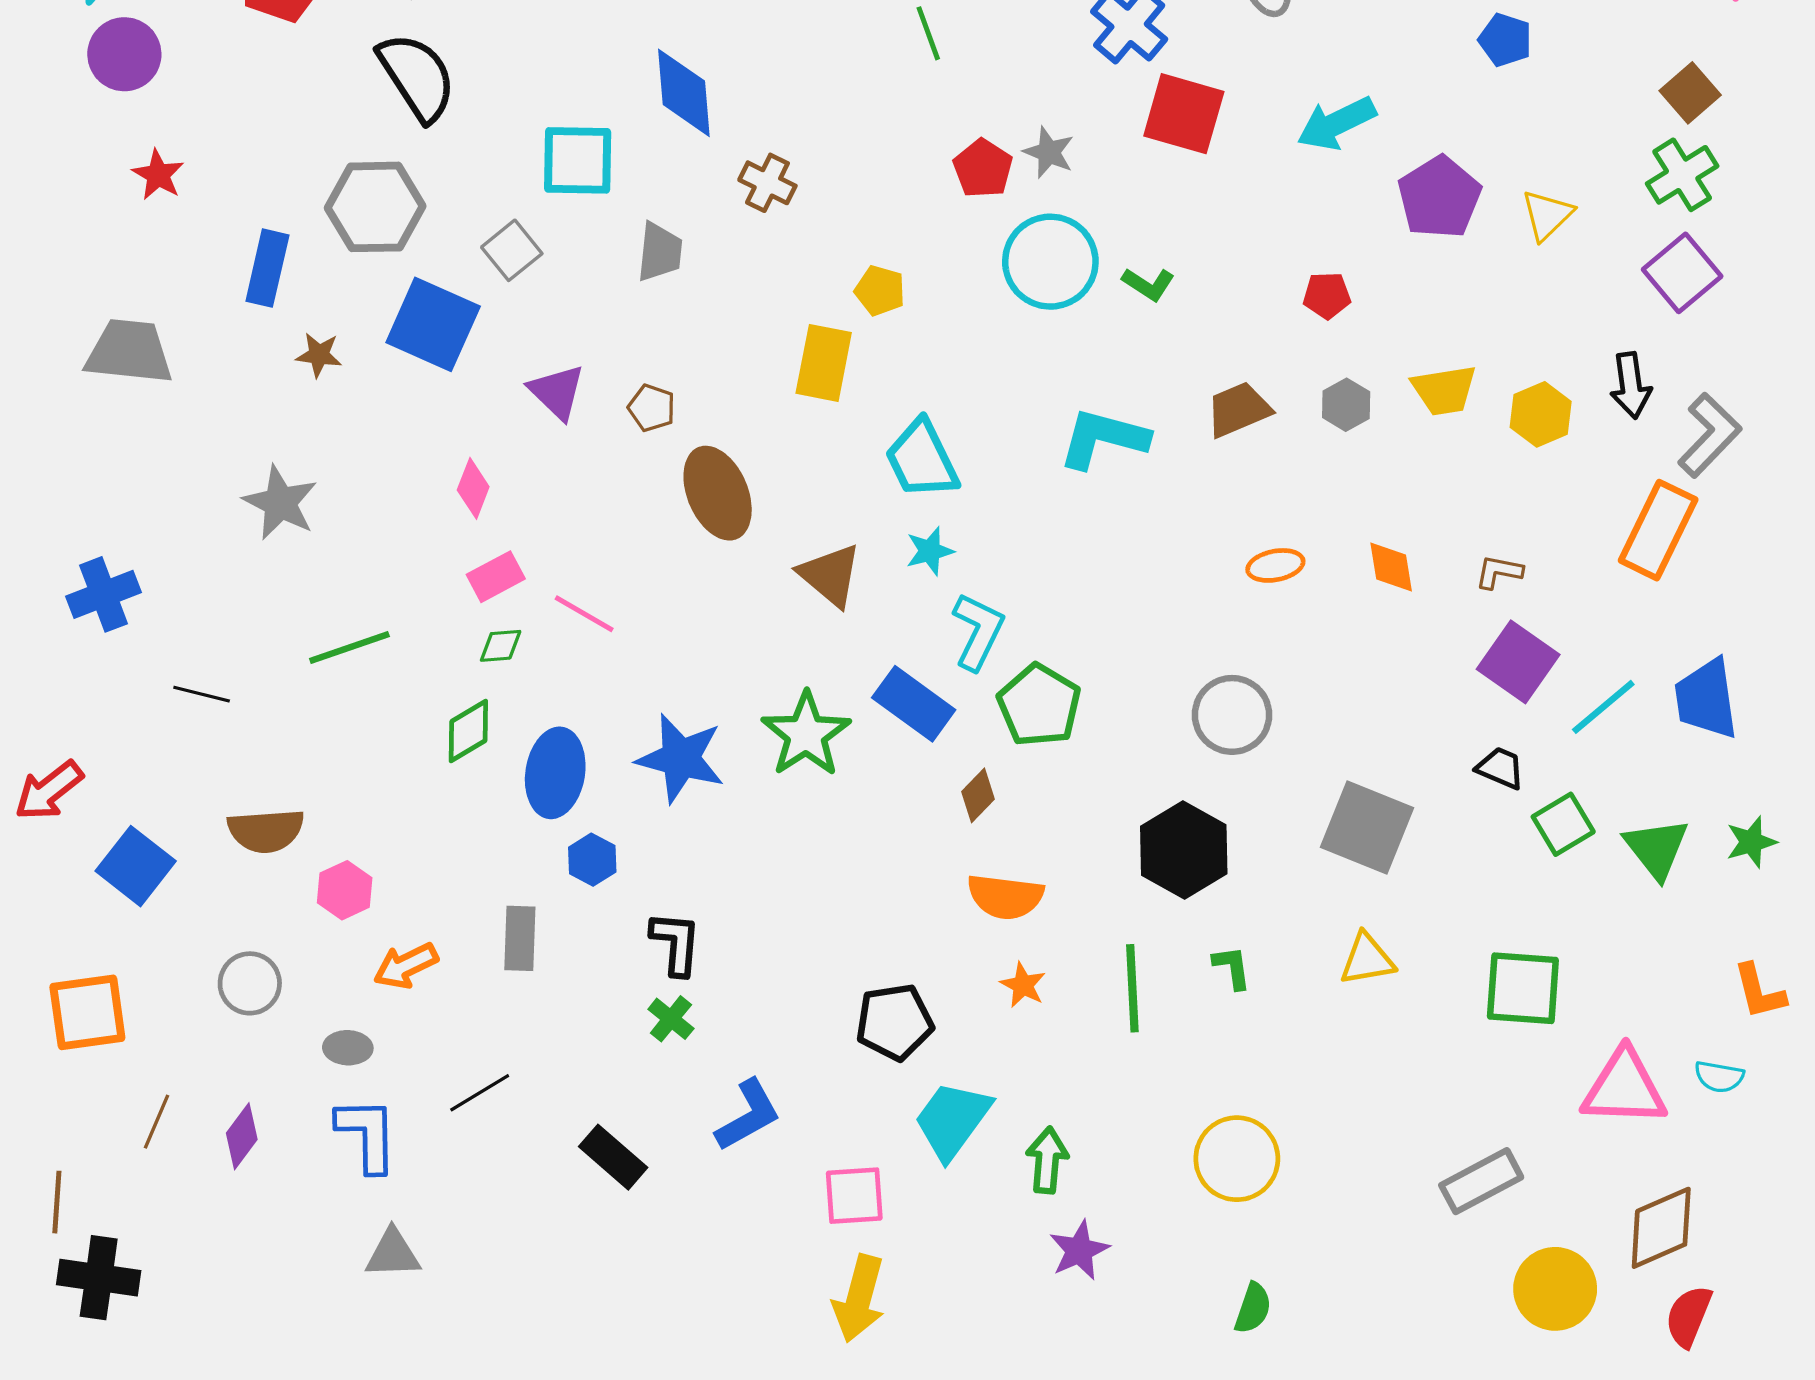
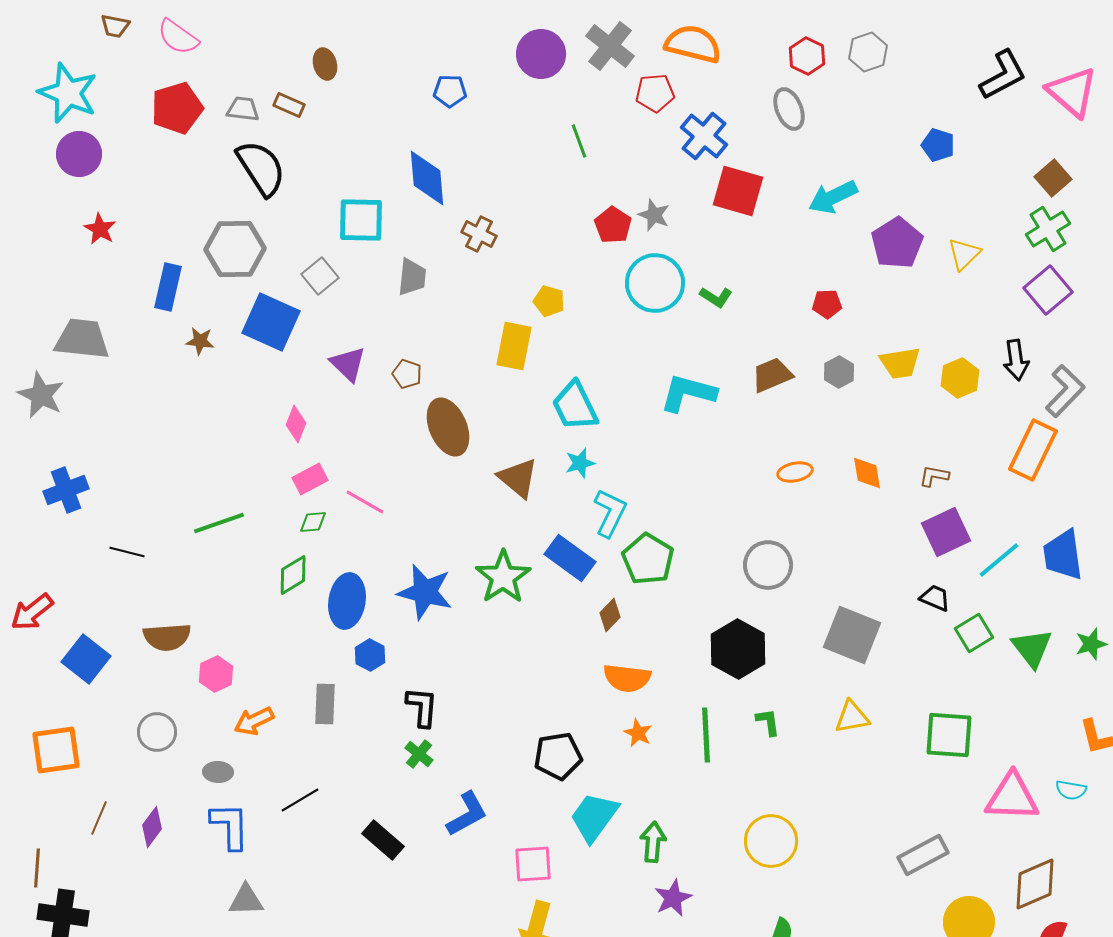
gray star: (280, 503) -> (41, 395), moved
purple square: (1518, 662) -> (946, 532), turned 30

